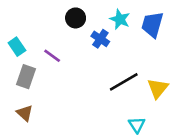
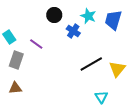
brown triangle: (25, 113) -> (15, 88), turned -48

